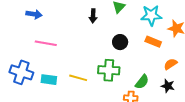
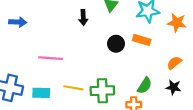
orange rectangle: (153, 42) -> (142, 40), moved
pink line: (46, 43) -> (51, 58), moved
green cross: (109, 70) -> (102, 91), moved

